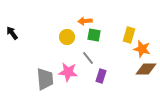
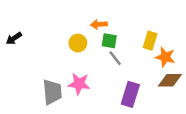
black arrow: (12, 33) -> (14, 38), turned -88
gray line: (88, 58) -> (115, 58), moved
purple rectangle: (101, 76) -> (130, 94), moved, size x1.5

